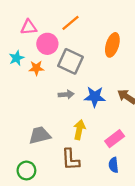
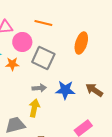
orange line: (71, 23) -> (43, 23), turned 54
yellow arrow: (79, 130) -> (34, 108), moved

